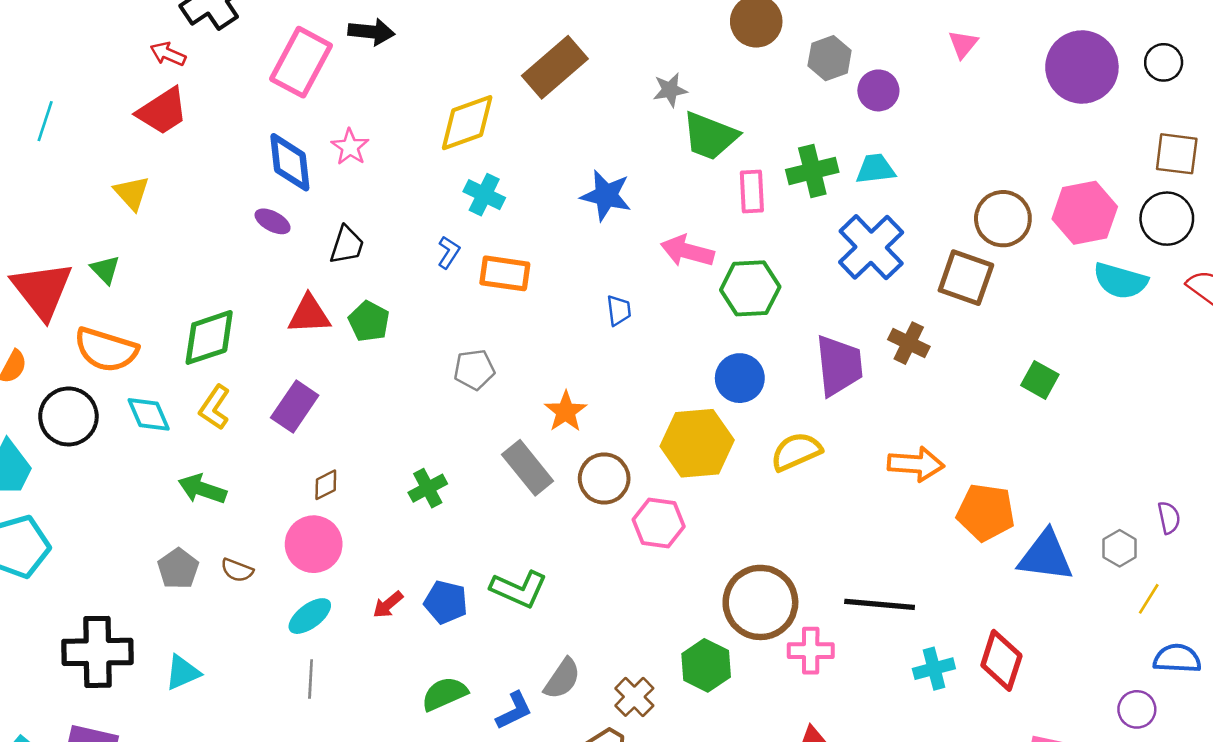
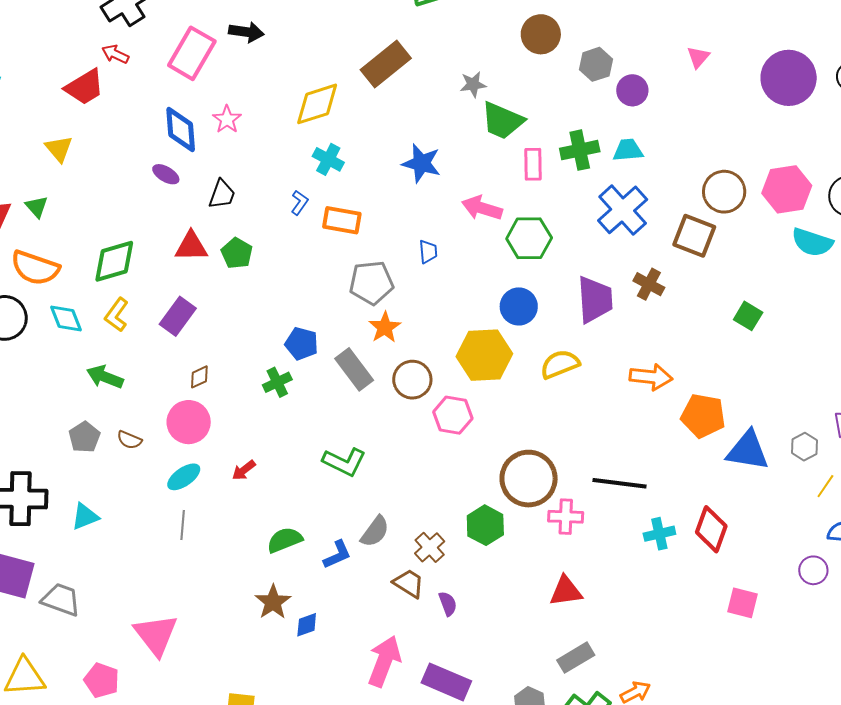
red arrow: (168, 54) -> (115, 54), moved
gray pentagon: (474, 370) -> (371, 283), moved, size x1.4
blue pentagon: (446, 602) -> (302, 344), moved

